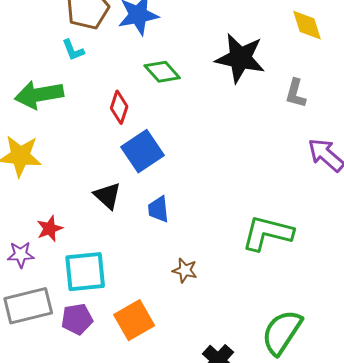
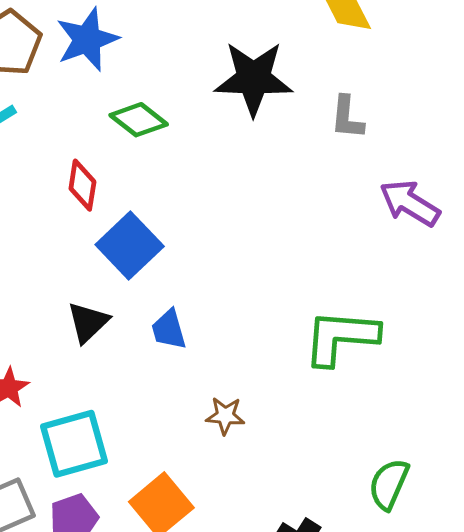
black triangle: (107, 196) -> (88, 322), turned 44
green semicircle: (282, 332) -> (389, 484), size x0.7

